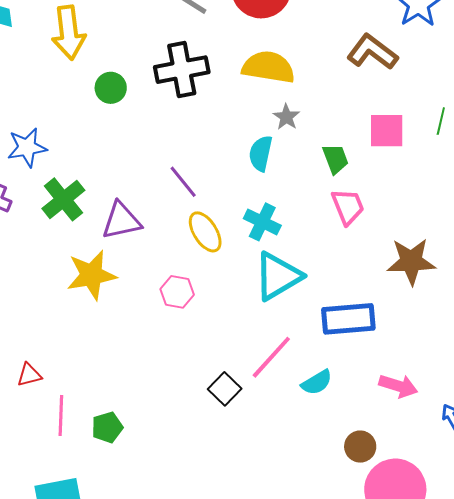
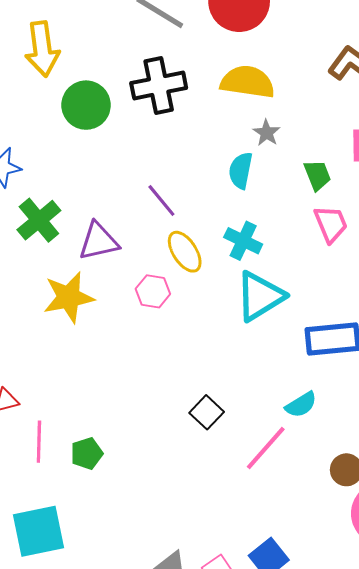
green circle: (111, 88) -> (86, 105), size x1.5
pink hexagon: (177, 292) -> (153, 291), moved
pink line: (271, 357) -> (266, 448), moved

